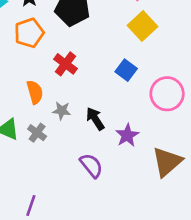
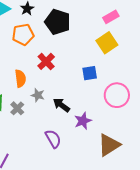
blue square: (126, 70) -> (90, 73), turned 35
black arrow: (95, 119) -> (61, 105), turned -30

